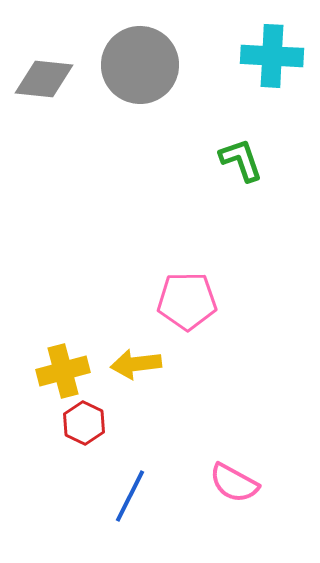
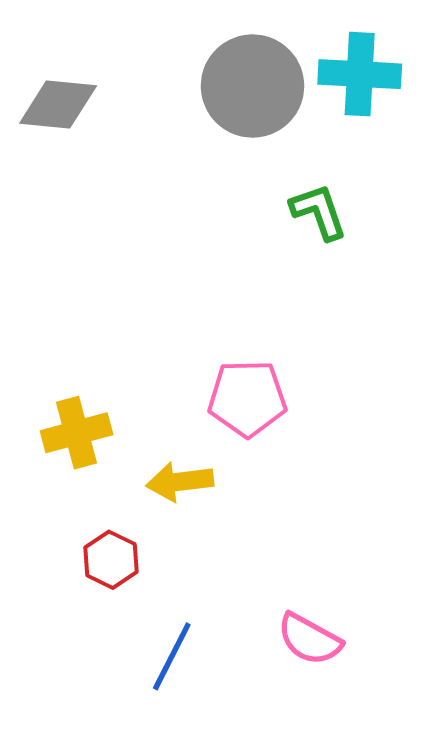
gray circle: (140, 65) -> (253, 86), moved
yellow cross: (63, 371) -> (77, 433), moved

